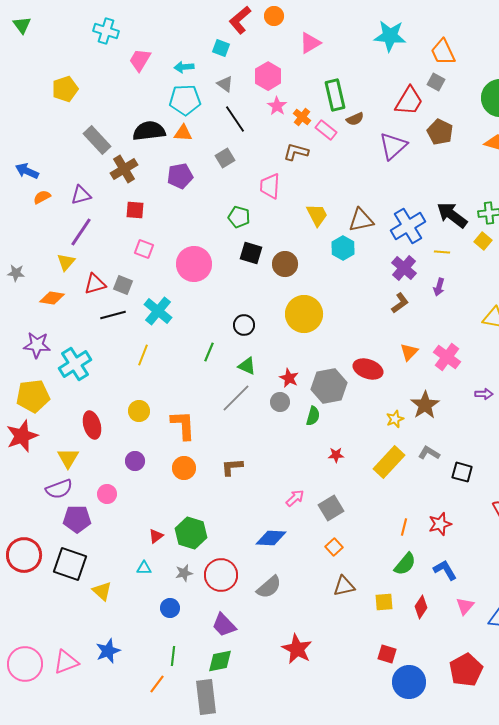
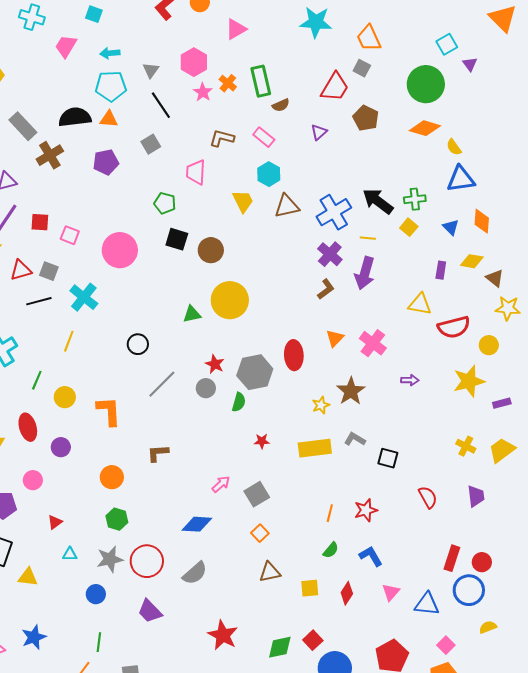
cyan square: (221, 48) -> (94, 14), moved
gray triangle: (225, 84) -> (151, 70), turned 30
orange cross: (302, 117) -> (228, 83), moved
pink rectangle: (326, 130) -> (264, 137), moved
purple triangle: (393, 146) -> (319, 132), size x0.6
red square: (135, 210) -> (40, 222), moved
cyan hexagon: (343, 248) -> (269, 174), moved
purple arrow: (439, 287) -> (365, 273), size x1.8
black circle: (244, 325) -> (138, 344), moved
green line: (209, 352) -> (37, 380), moved
green triangle: (247, 366) -> (192, 314), moved, turned -36
red ellipse: (368, 369) -> (294, 355), turned 68
red ellipse: (92, 425) -> (28, 427), moved
yellow rectangle: (389, 462) -> (315, 448), turned 40
orange circle: (184, 468) -> (112, 477), moved
green hexagon: (191, 533) -> (117, 519), size x0.7
red triangle: (156, 536) -> (55, 522), moved
green semicircle: (405, 564) -> (331, 550), size x0.7
gray star: (184, 573) -> (110, 559), size x1.5
yellow triangle: (102, 591) -> (28, 577), turned -35
red square: (387, 654) -> (313, 640), turned 30
green diamond: (220, 661) -> (280, 647), moved

